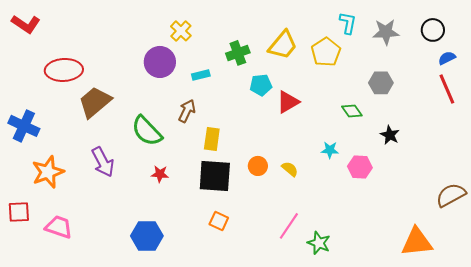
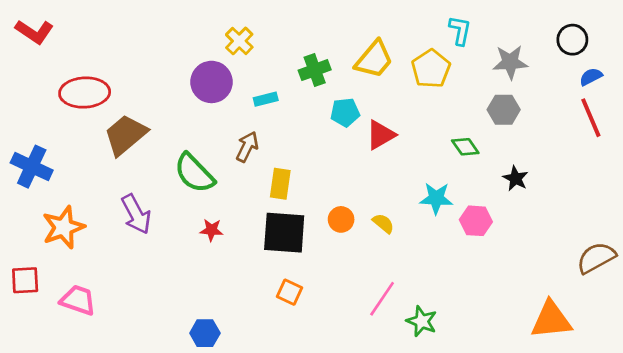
gray star: (386, 32) -> (510, 62), moved
cyan star: (330, 150) -> (436, 198), size x1.4
blue hexagon: (147, 236) -> (205, 333), moved, size x0.7

